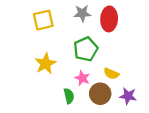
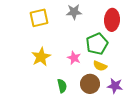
red ellipse: (109, 19) -> (112, 20), moved
green pentagon: (86, 49) -> (97, 44), moved
pink star: (82, 78) -> (74, 58), moved

